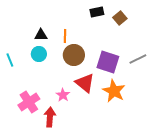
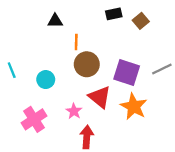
black triangle: (41, 35) -> (55, 21), moved
cyan circle: (39, 54) -> (46, 80), moved
red arrow: (50, 117) -> (87, 137), moved

